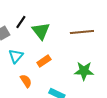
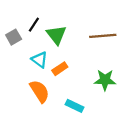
cyan triangle: (16, 56) -> (40, 60), moved, turned -35
orange semicircle: (26, 81) -> (40, 91), size x1.5

